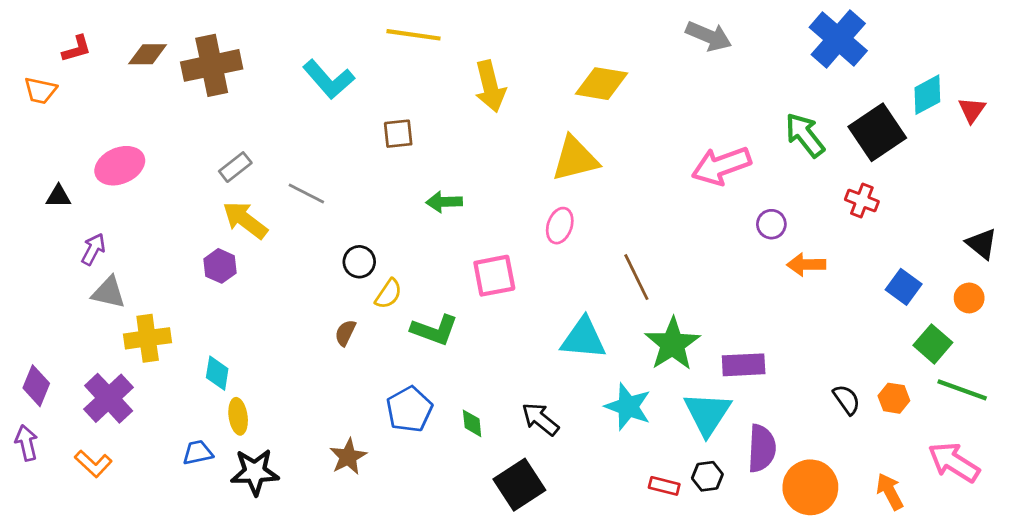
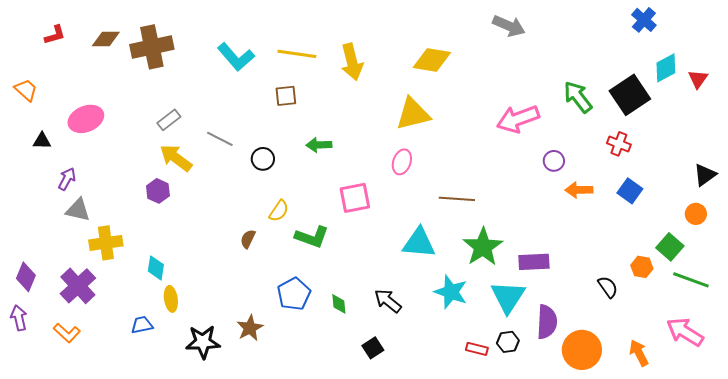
yellow line: (414, 35) -> (297, 54), moved
blue cross: (838, 39) -> (644, 20), moved, size x0.6
orange trapezoid: (40, 91) -> (26, 90), moved, turned -150
black triangle: (982, 244) -> (705, 175), turned 45
black circle: (359, 262) -> (263, 159), moved
brown line: (636, 277) -> (457, 199), turned -60
blue square: (904, 287) -> (630, 191), moved
orange hexagon: (894, 398) -> (642, 267), moved
black star: (255, 472) -> (203, 342), moved
black square: (519, 485) -> (373, 348), size x0.6

